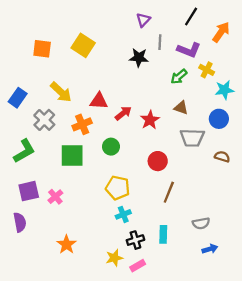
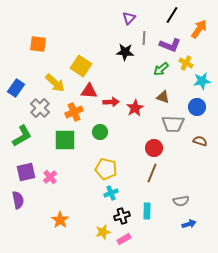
yellow square: (83, 45) -> (81, 66), moved
red arrow: (123, 113) -> (111, 102), turned 35
red circle: (158, 161) -> (154, 148), moved

